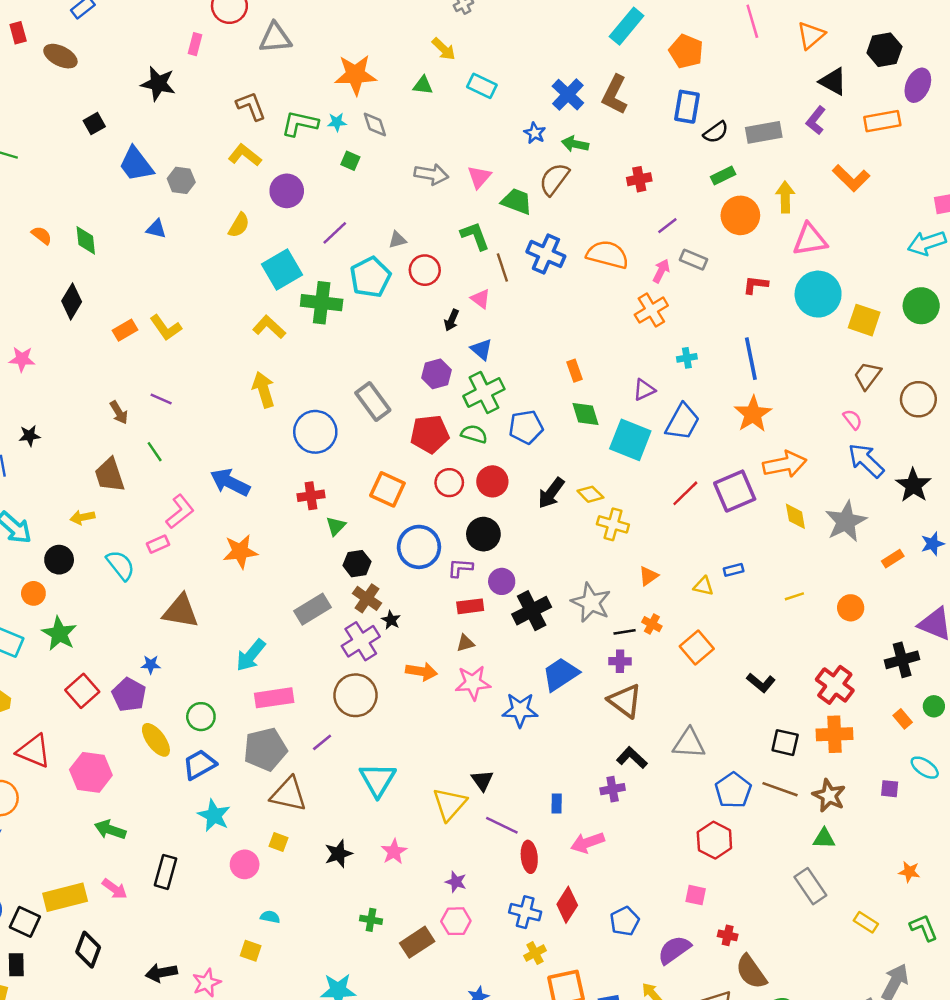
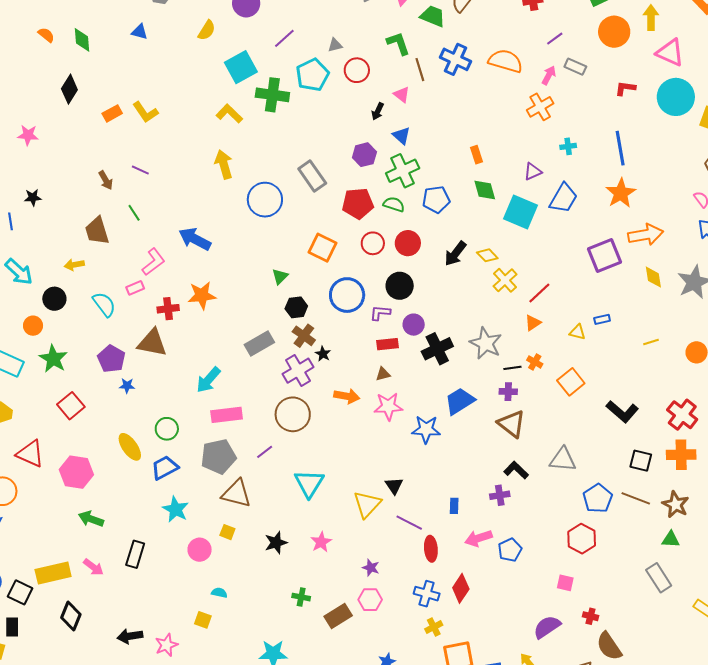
pink triangle: (810, 240) -> (670, 53), turned 32
red line: (685, 493) -> (539, 293), moved
red cross: (311, 496) -> (168, 309), moved
yellow cross: (613, 524) -> (505, 280), turned 30
black L-shape: (761, 683) -> (622, 412), size x1.4
purple pentagon: (129, 695) -> (111, 359), moved
blue pentagon: (625, 921) -> (510, 550), moved

